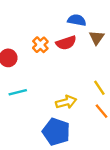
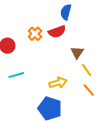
blue semicircle: (77, 20) -> (66, 12), turned -84
brown triangle: (97, 38) -> (77, 52), moved

